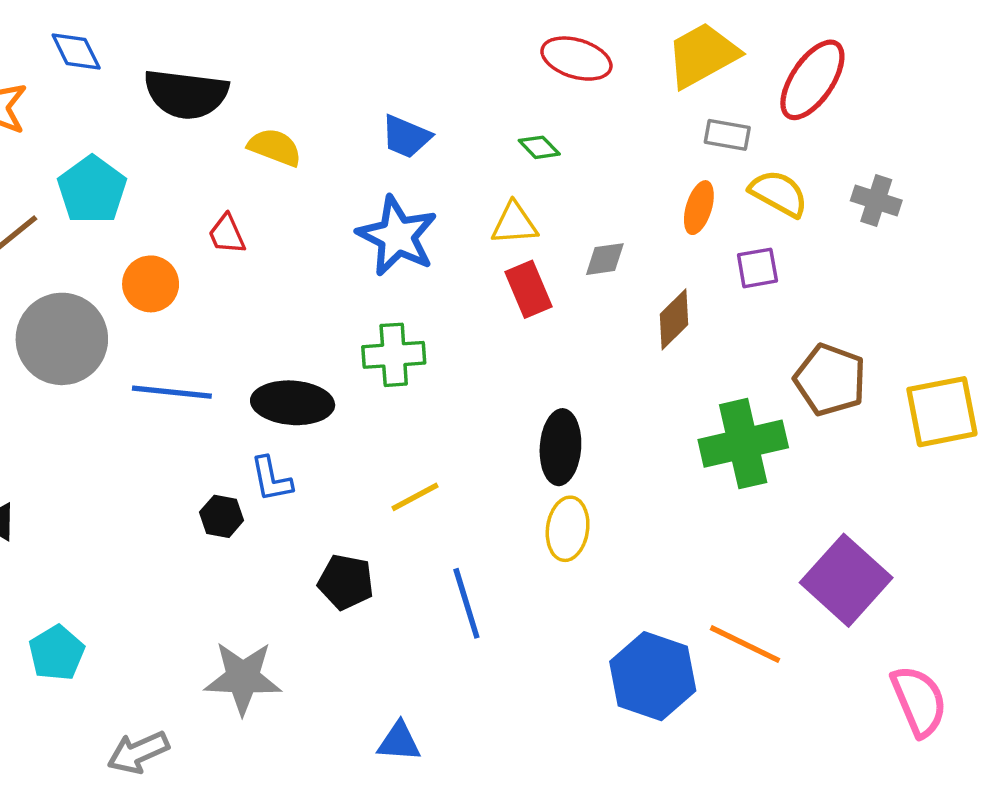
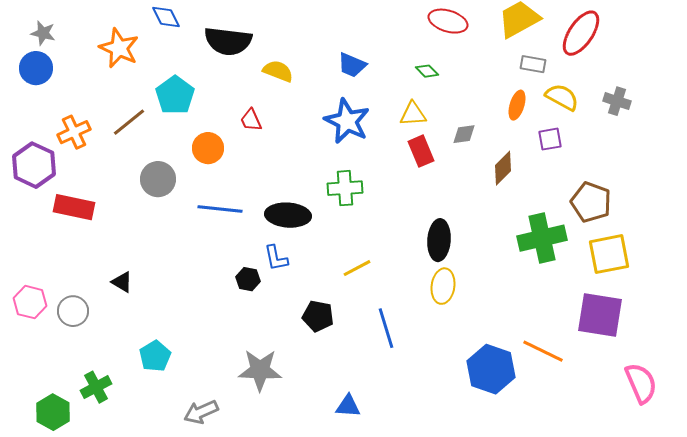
gray circle: (62, 339) -> (158, 179), size x0.7
yellow square: (942, 412) -> (609, 254), moved
purple square: (846, 580) -> (600, 315), turned -33

